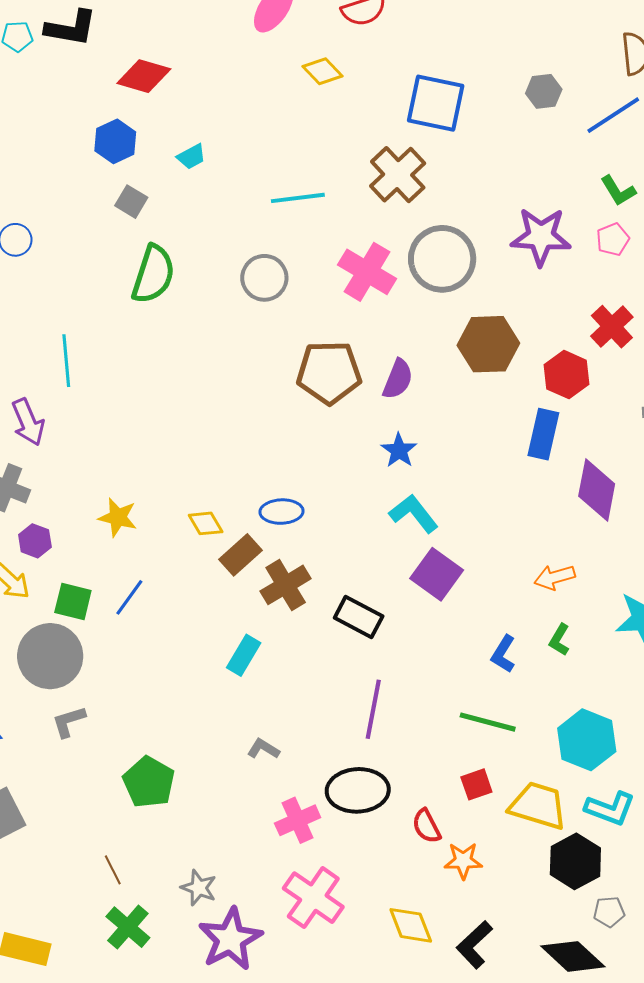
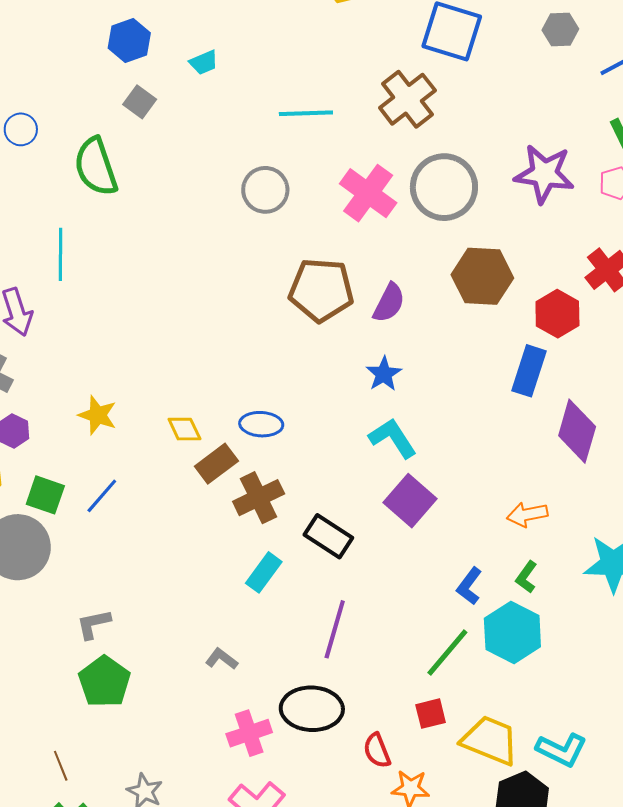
green semicircle: (153, 274) -> (96, 167), moved, turned 138
cyan rectangle: (244, 655) -> (264, 572), moved
gray L-shape: (69, 722) -> (93, 624), moved
green line: (488, 722) -> (447, 652), turned -70
cyan hexagon: (587, 740) -> (512, 633), moved

